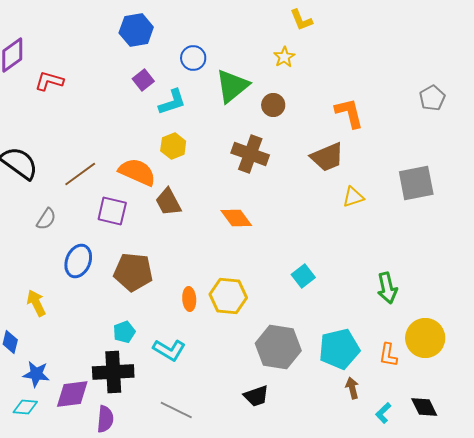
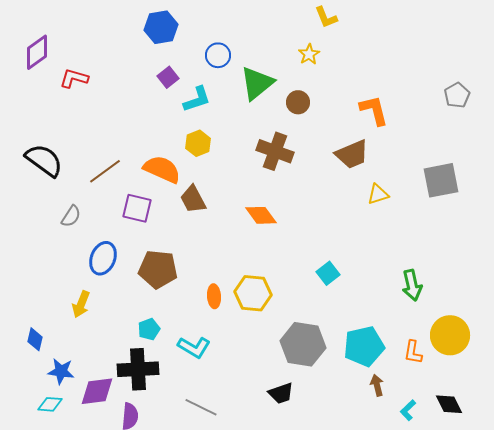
yellow arrow: (36, 303) -> (81, 304), moved, turned -132

